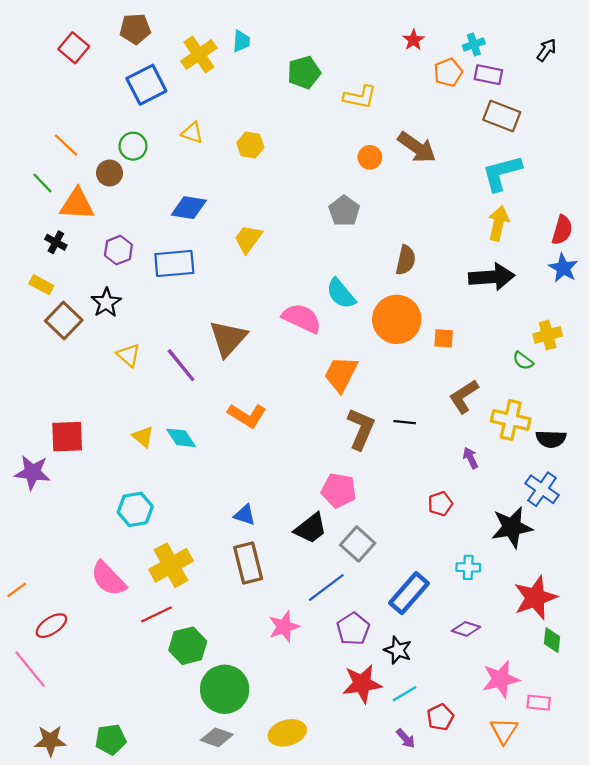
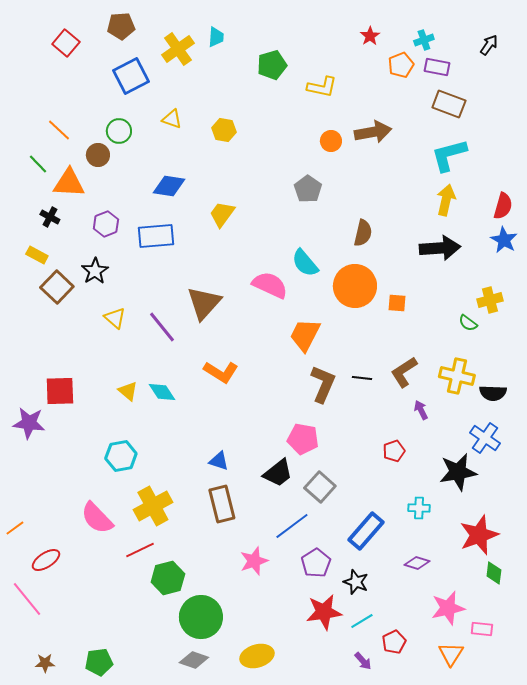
brown arrow: (417, 147) -> (373, 132), turned -45
brown L-shape: (464, 396) -> (404, 372), moved
brown star: (50, 741) -> (45, 663), size x0.7

